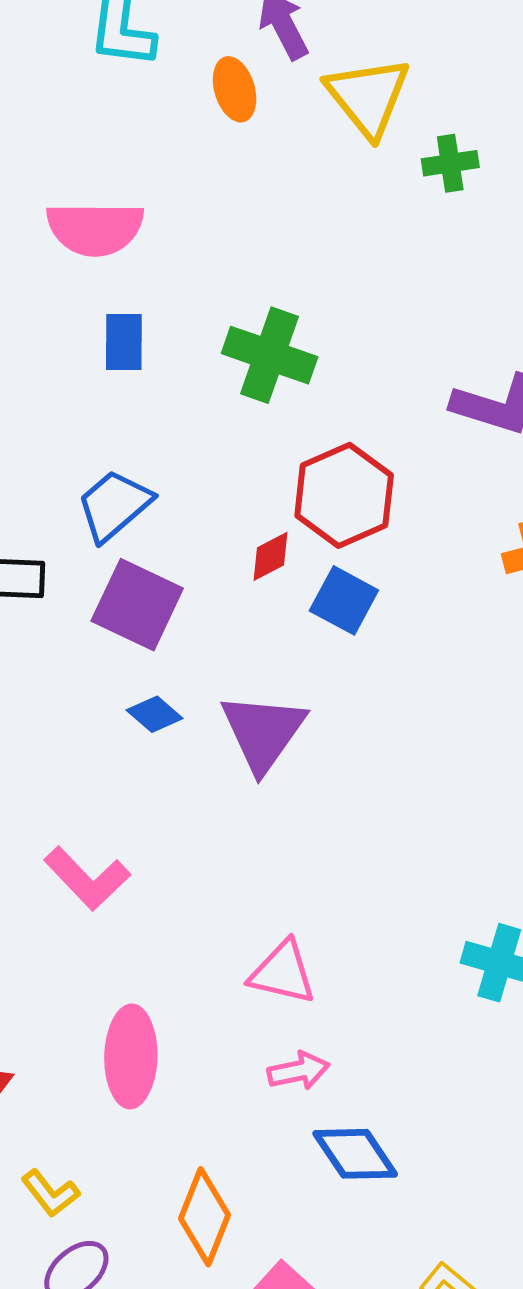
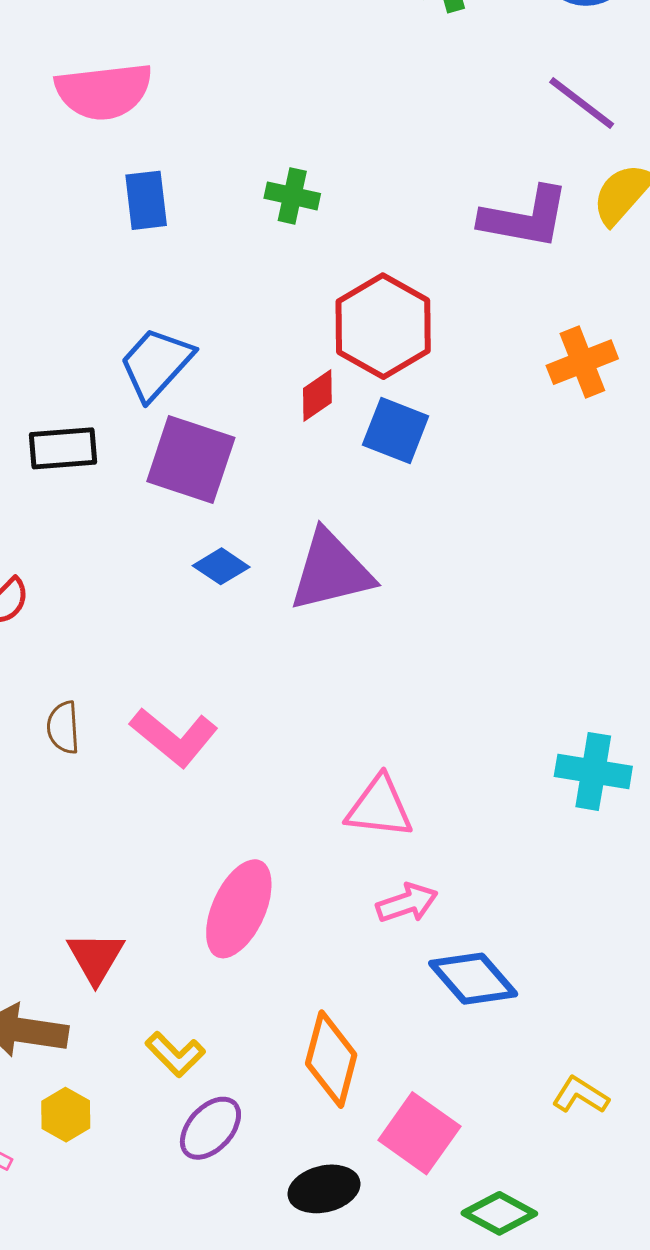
green cross: (270, 355) -> (292, 196), size x0.6
purple triangle: (263, 732) -> (331, 571), turned 48
pink ellipse: (131, 1056) -> (239, 909), turned 30

